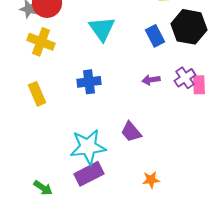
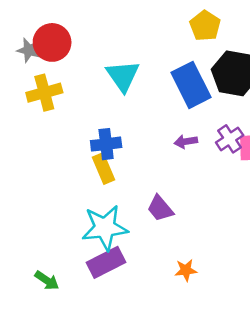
blue rectangle: (155, 36) -> (191, 85), size x1.6
yellow cross: (41, 42) -> (44, 93), turned -36
yellow rectangle: (37, 94) -> (104, 169), moved

